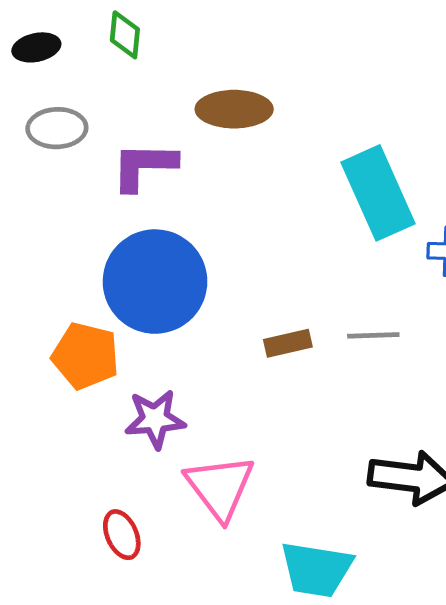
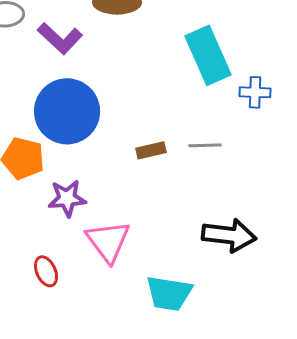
purple L-shape: (144, 166) -> (60, 38), turned -138

